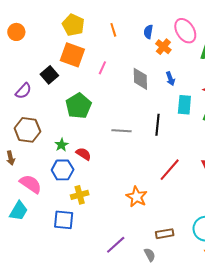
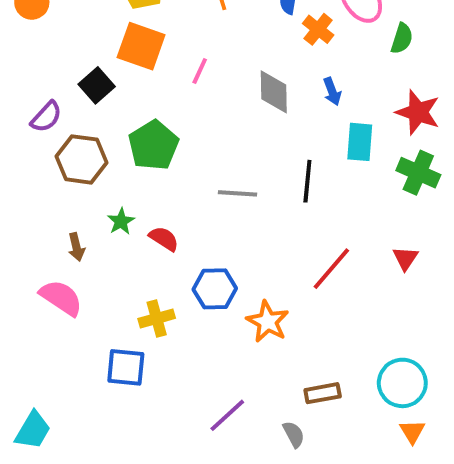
brown hexagon: (27, 130) -> (82, 159), moved
brown arrow: (11, 158) -> (76, 247), moved
blue hexagon: (63, 170) -> (215, 289), moved
cyan trapezoid: (19, 211) -> (33, 430), moved

